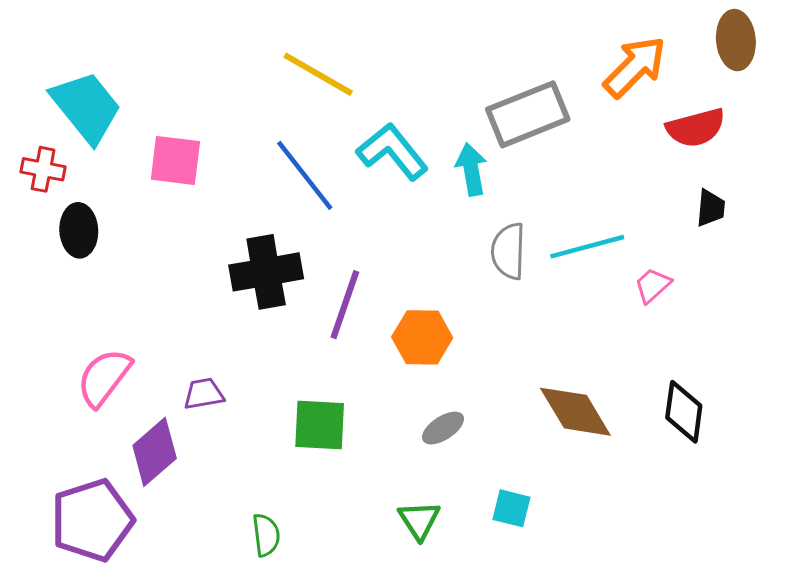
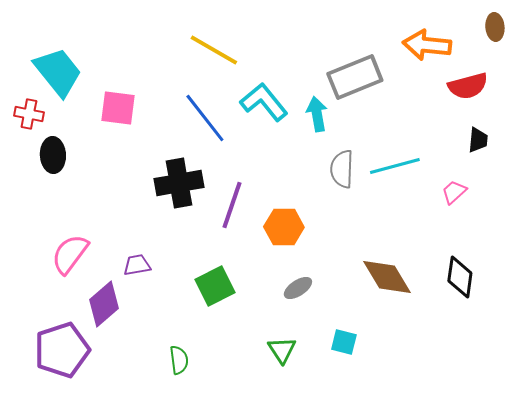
brown ellipse: (736, 40) -> (495, 27), size x0.7
orange arrow: (635, 67) -> (427, 45), turned -129
pink trapezoid: (653, 285) -> (454, 192), moved
green square: (320, 425) -> (215, 286), turned -30

